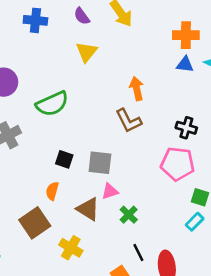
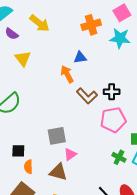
blue triangle: (185, 64) -> (80, 57), moved
brown L-shape: (129, 121) -> (87, 96), moved
black square: (64, 159) -> (18, 151), moved
green cross: (129, 215) -> (119, 157), moved

